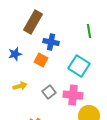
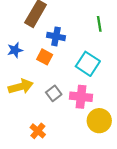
yellow arrow: (20, 86) -> (21, 87), size x1.5

